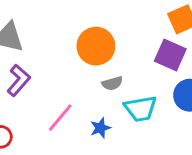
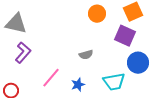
orange circle: (96, 46) -> (97, 14), moved, size x0.7
cyan trapezoid: (141, 109) -> (114, 82), moved

